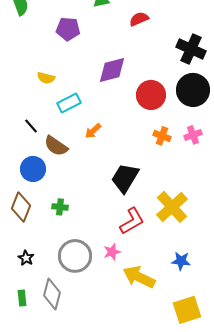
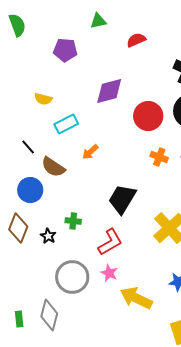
green cross: (60, 207) -> (73, 221), moved
red L-shape: (132, 221) -> (110, 242), moved
pink star: (112, 252) -> (109, 273), turned -30
black star: (26, 258) -> (48, 236), moved

